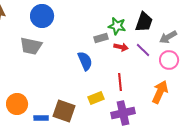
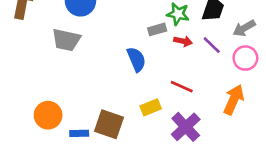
red line: (120, 82) -> (182, 87), turned -60
purple cross: (123, 113) -> (186, 127), turned -30

